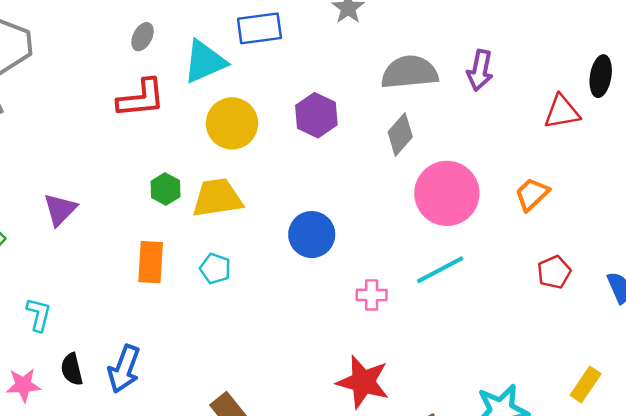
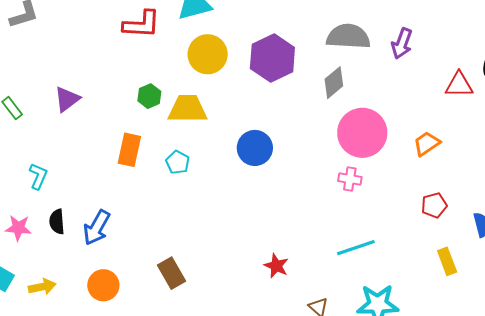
purple hexagon: (316, 115) -> (272, 58), size x1.4
cyan line: (440, 270) -> (356, 248), moved
pink cross: (372, 295) -> (350, 179), moved
red star: (363, 382) -> (276, 266), size x0.6
yellow rectangle: (586, 385) -> (447, 261), moved, turned -64

